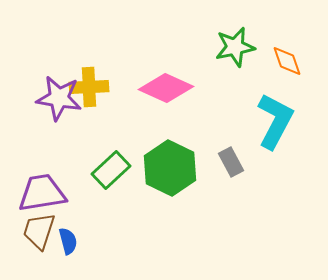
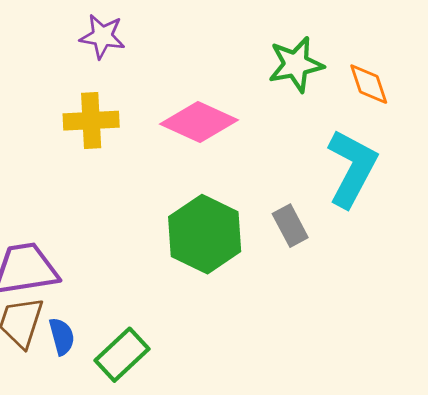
purple star: (59, 98) -> (102, 36), moved, size x0.7
green rectangle: (111, 170) -> (122, 355), moved

